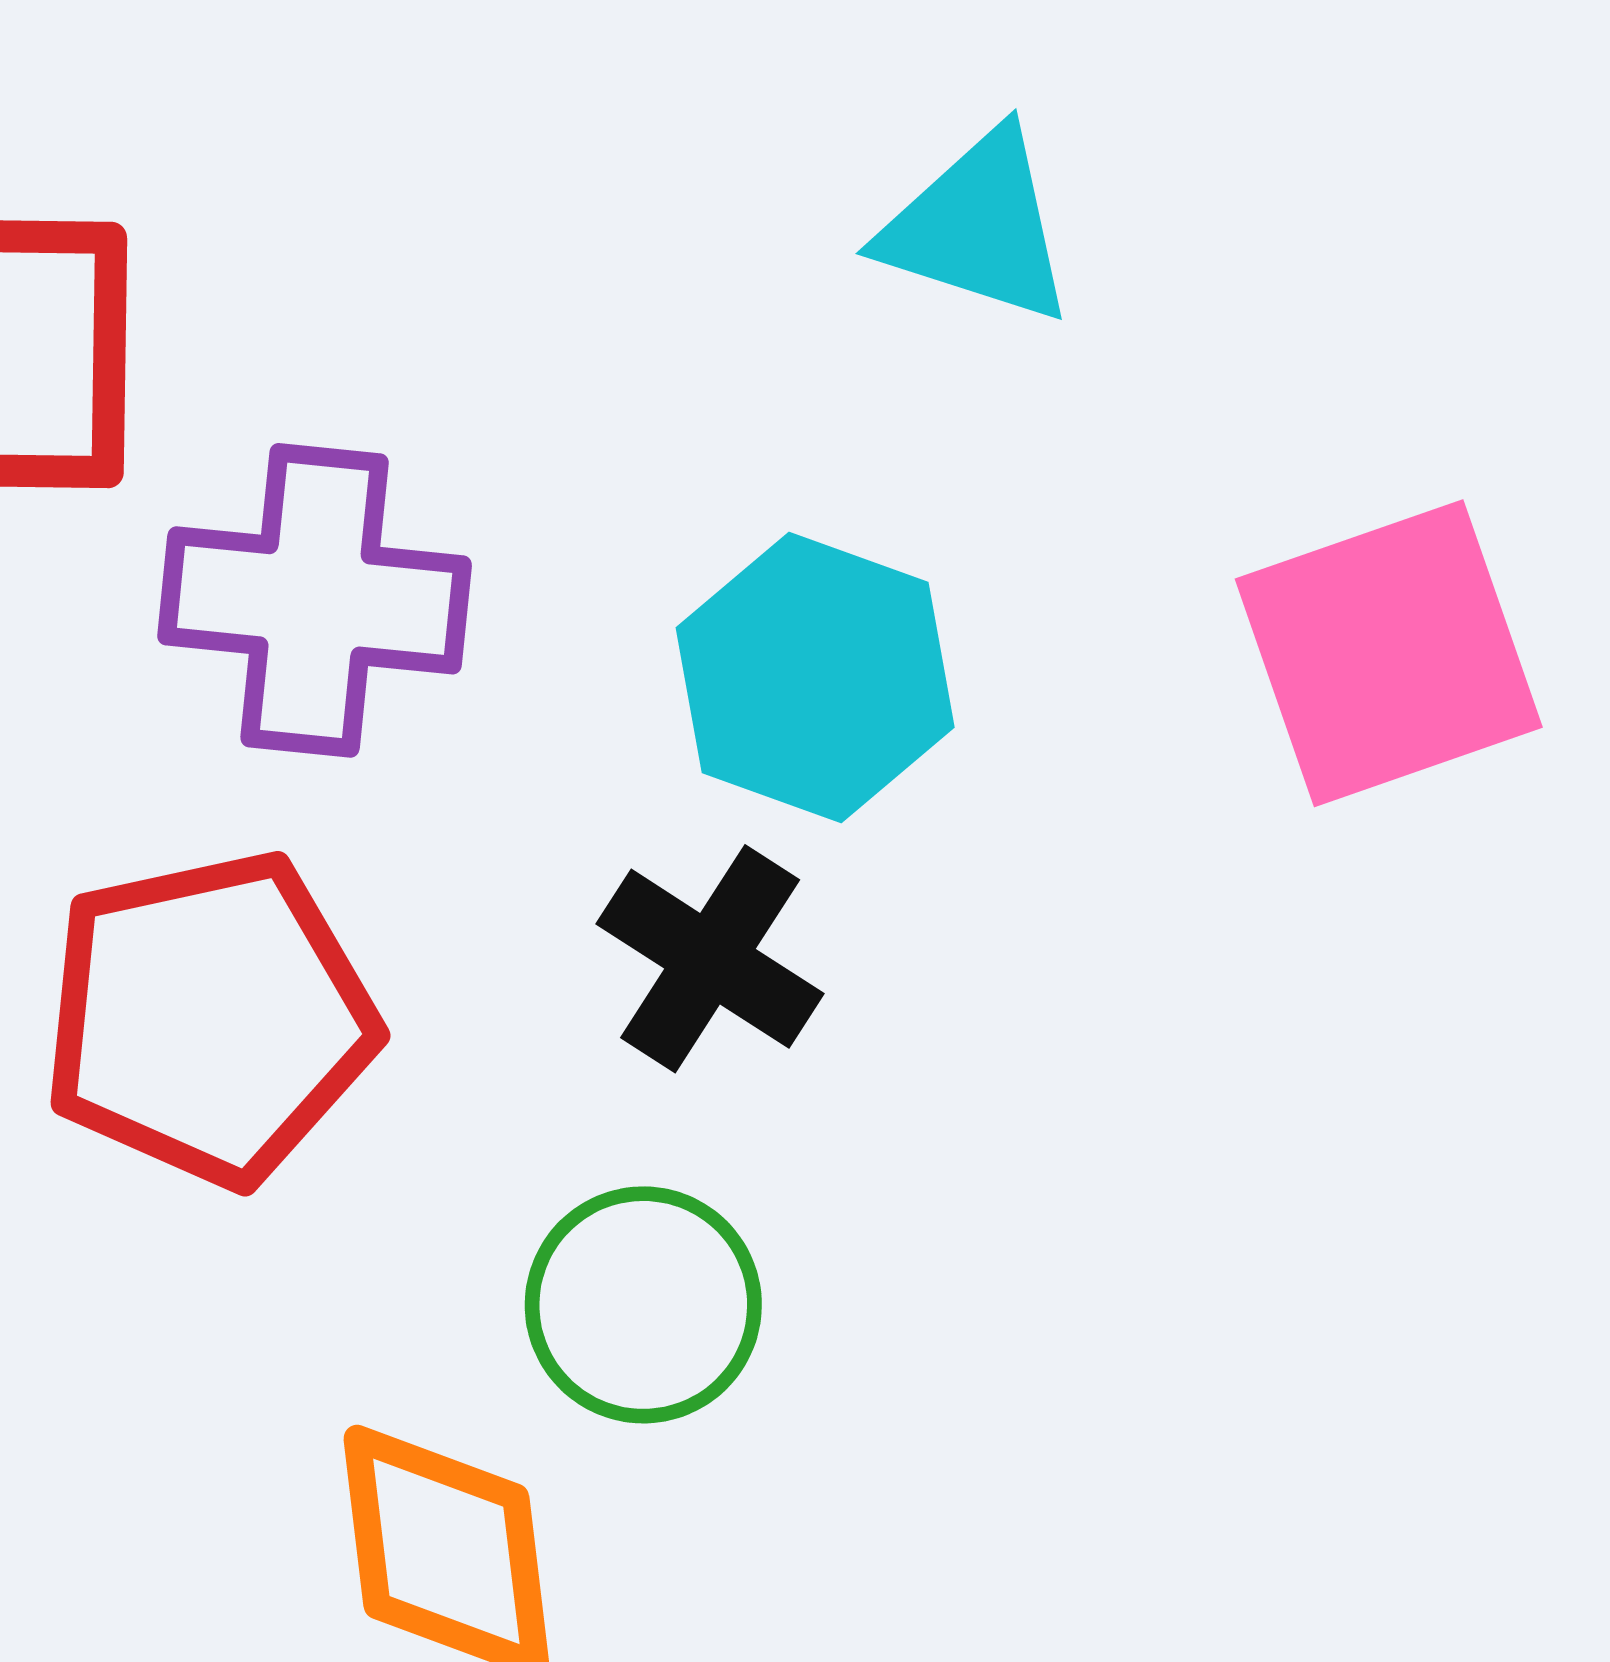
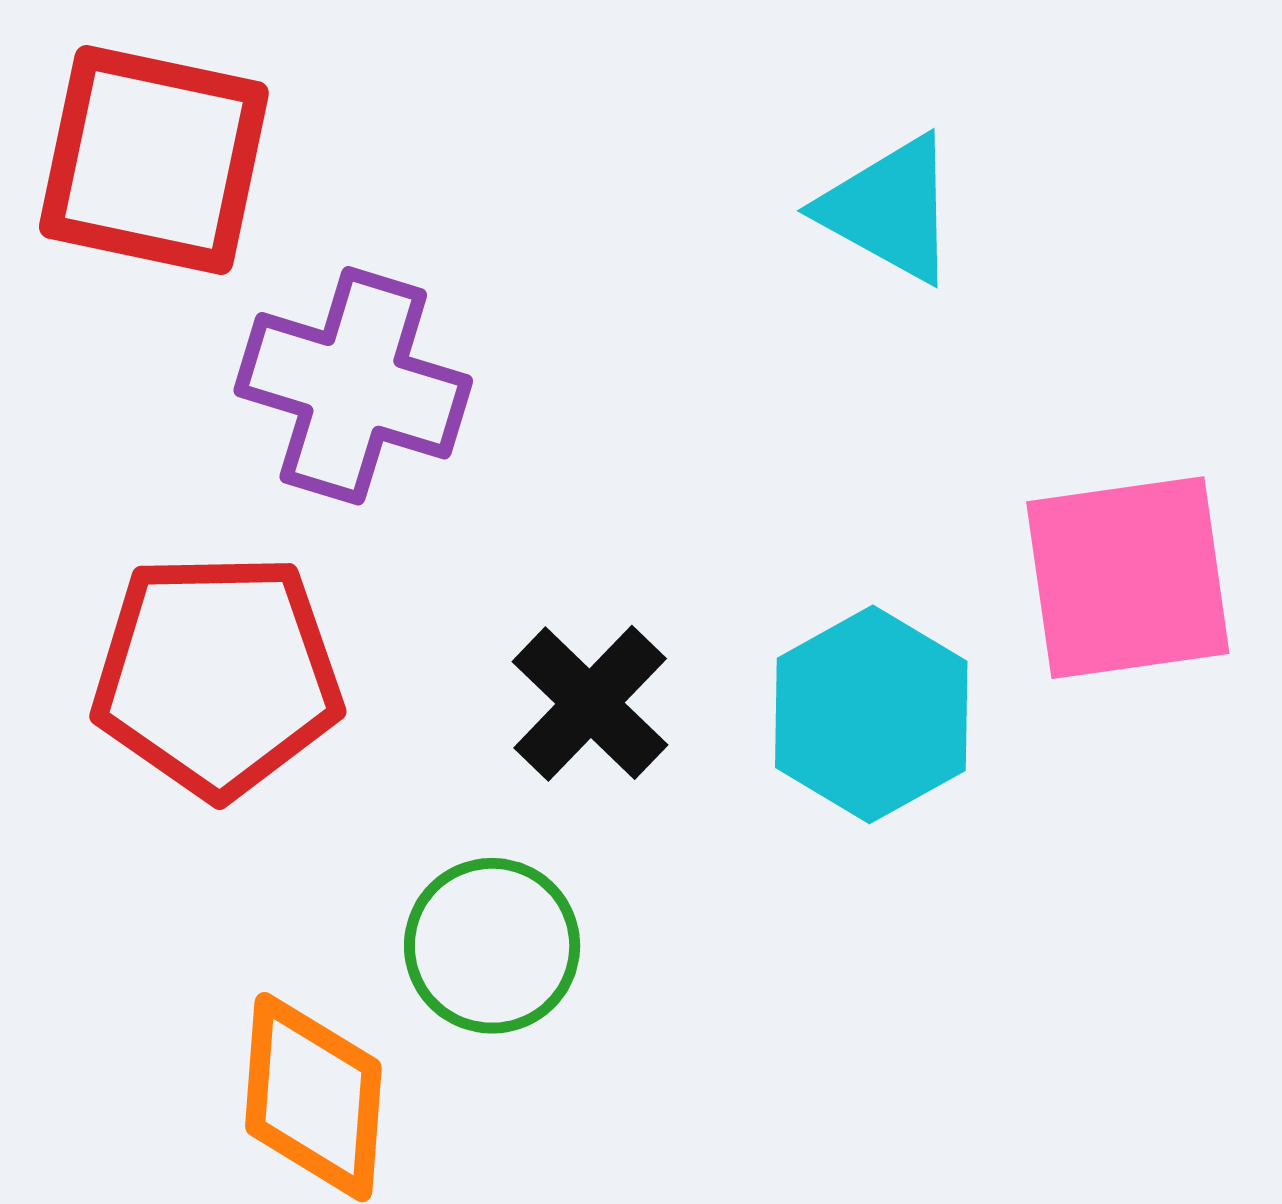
cyan hexagon: (815, 677) -> (871, 714), moved

